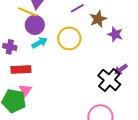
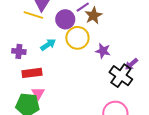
brown star: (98, 19) -> (93, 16), moved
purple circle: (35, 25) -> (65, 19), moved
purple star: (115, 34) -> (103, 51), moved

